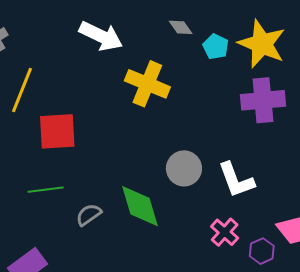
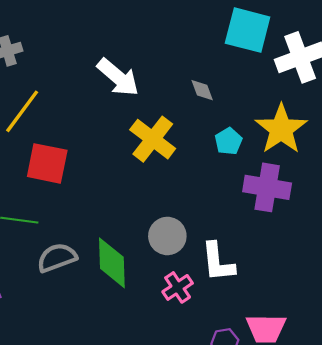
cyan pentagon: (216, 47) -> (228, 141), moved
gray semicircle: (89, 215) -> (57, 258), size x1.4
pink cross: (225, 232) -> (178, 287), moved

